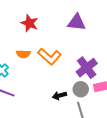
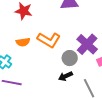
gray circle: (81, 89) -> (70, 58), moved

